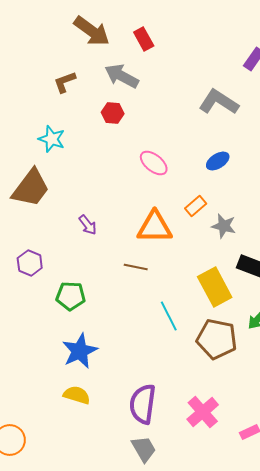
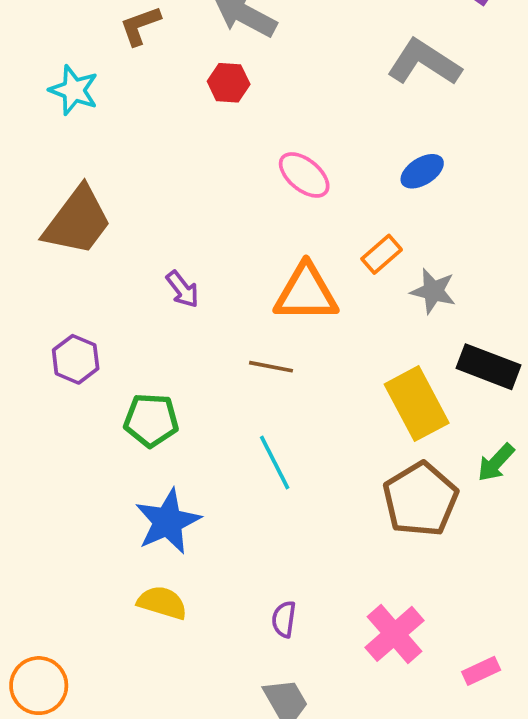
cyan star: (52, 139) -> (74, 90), moved
cyan line: (169, 316) -> (275, 463), moved
brown pentagon: (217, 339) -> (420, 499), turned 30
purple semicircle: (143, 404) -> (284, 619), size x0.5

